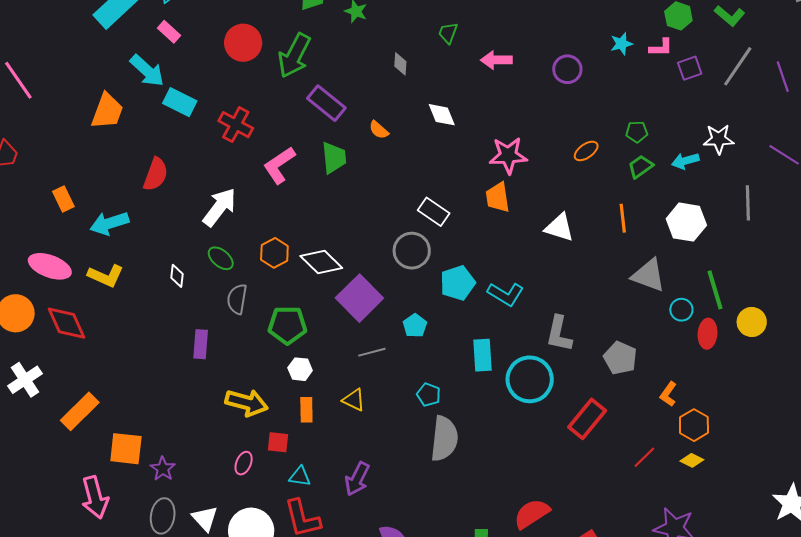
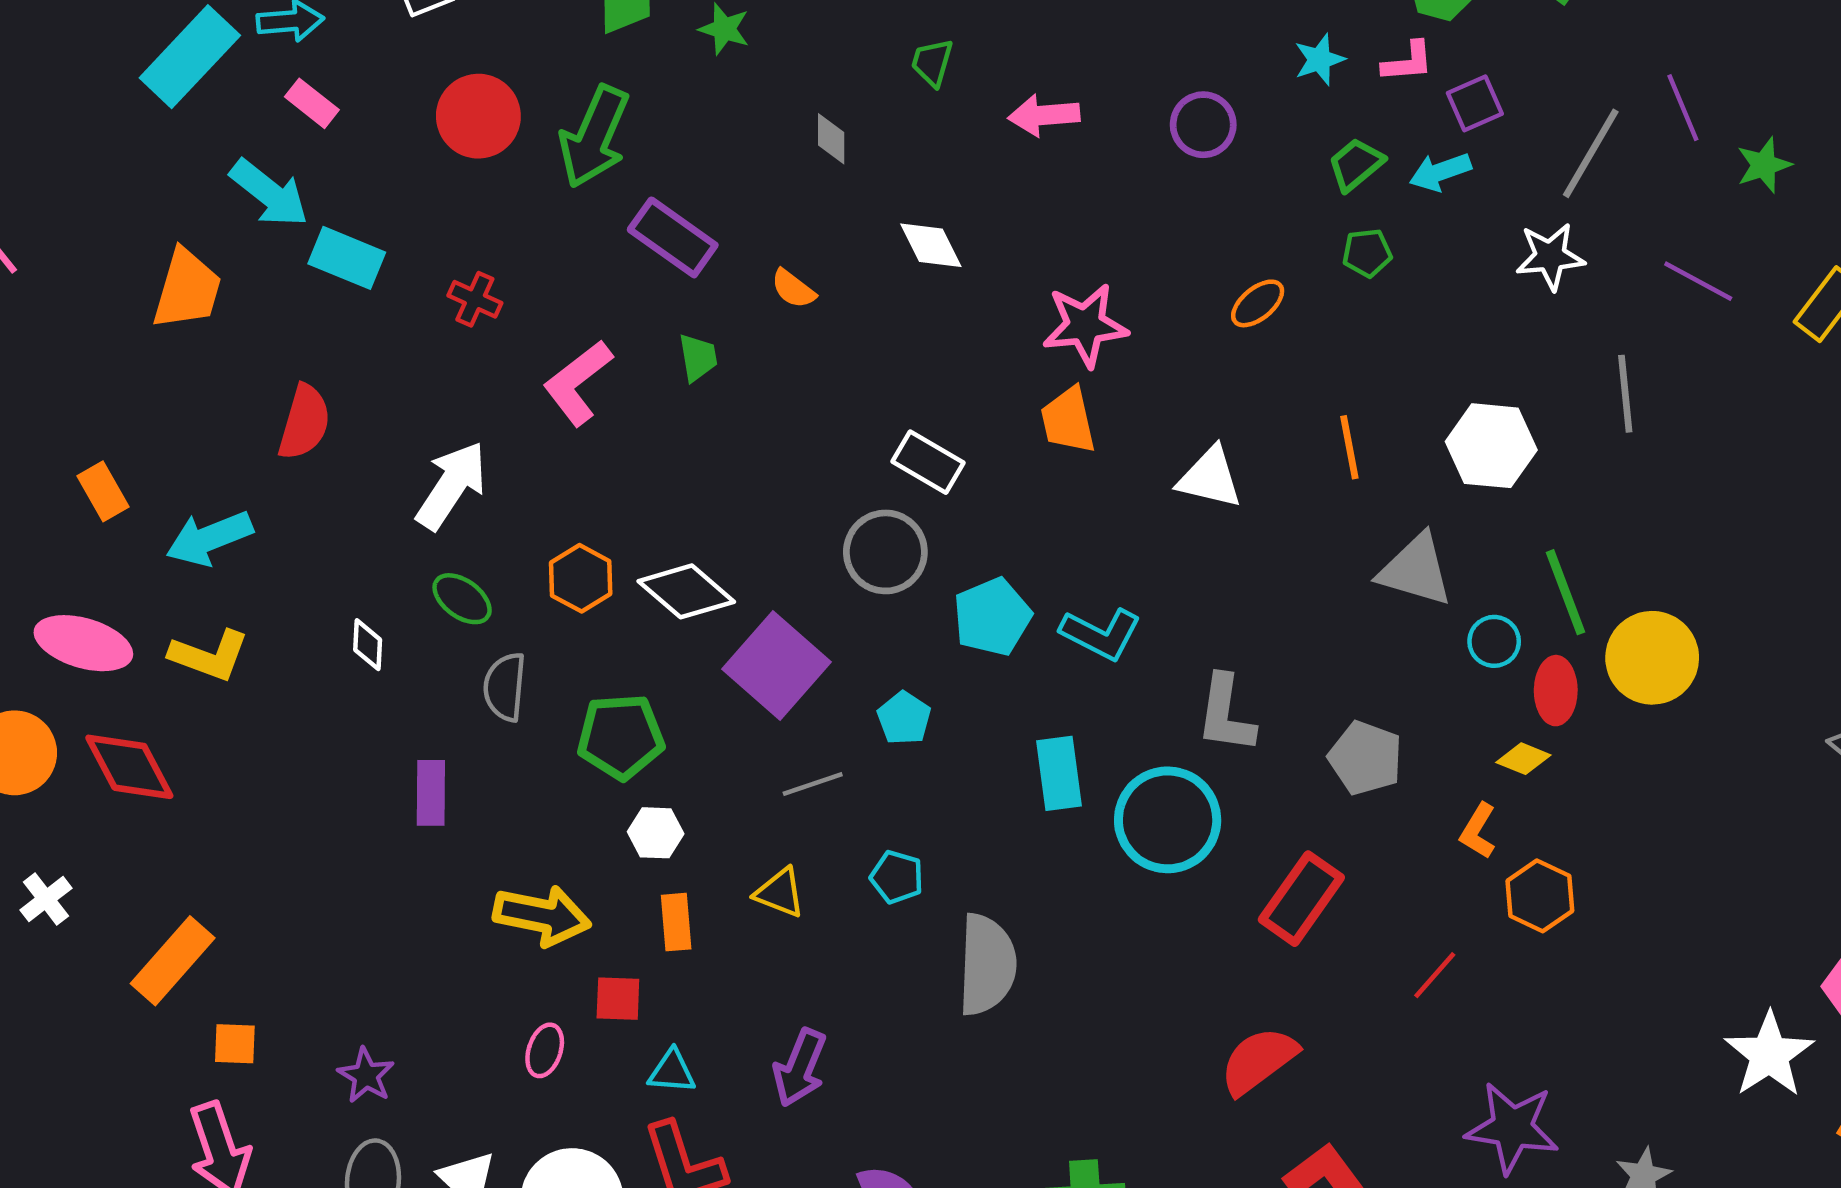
gray line: (738, 66) -> (1591, 153), moved
red cross: (236, 125) -> (475, 299), size x0.7
green trapezoid: (334, 158) -> (698, 358), size x0.7
cyan arrow: (685, 161) -> (1440, 172), moved
green trapezoid: (641, 167) -> (1356, 164), moved
yellow circle: (752, 322) -> (1652, 658), size x1.4
white cross: (25, 380) -> (46, 899), size x0.7
cyan pentagon: (429, 395) -> (897, 877), moved
orange square: (126, 449) -> (235, 1044), moved, size x0.6
yellow diamond: (692, 460) -> (1523, 759), moved
red semicircle: (532, 514) -> (1258, 1061), moved

